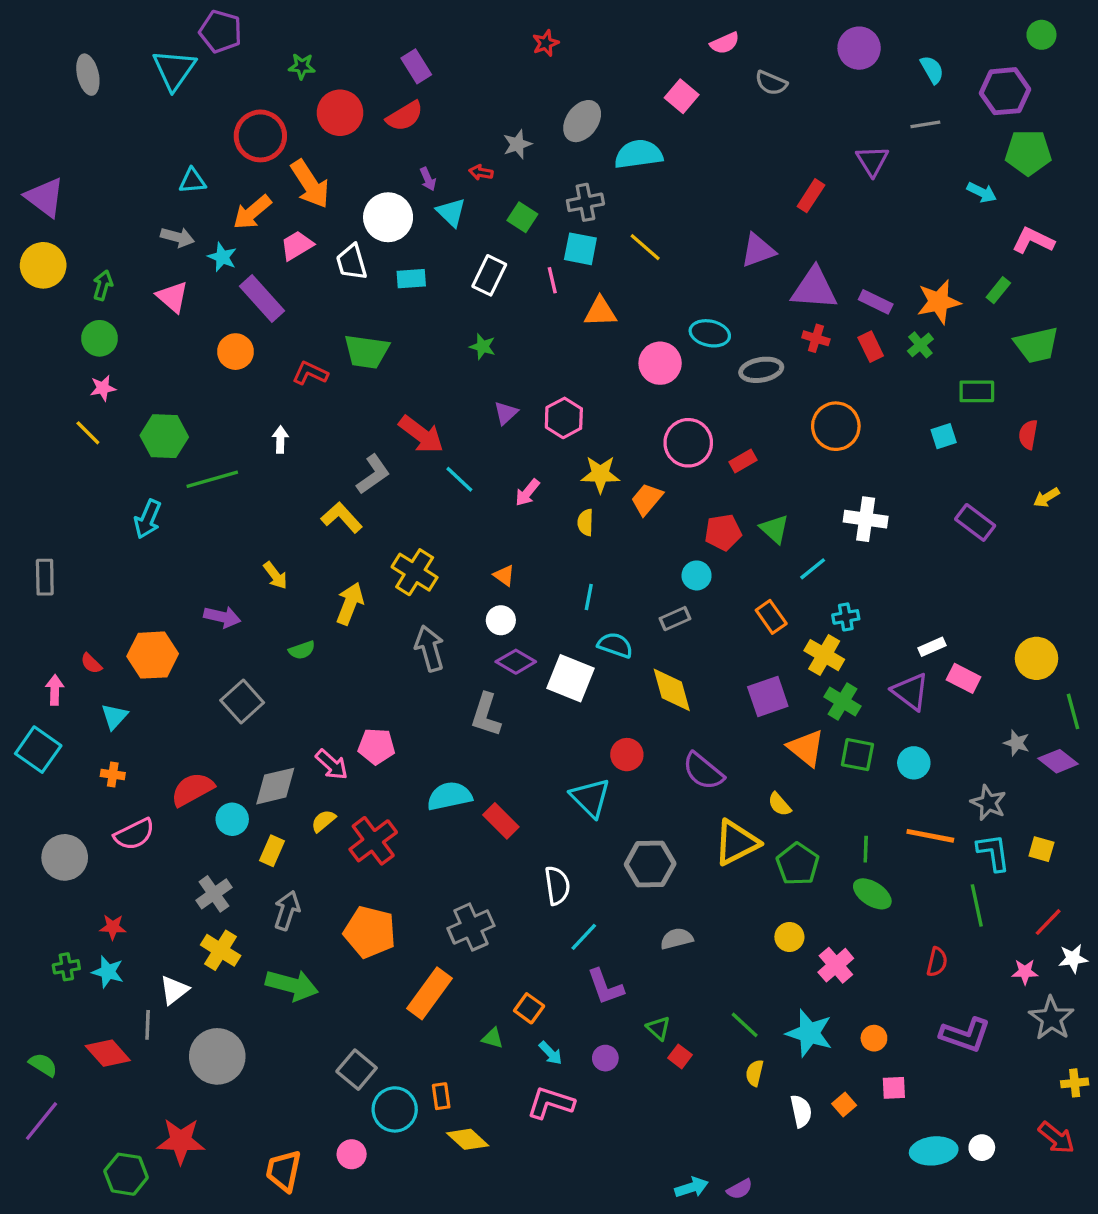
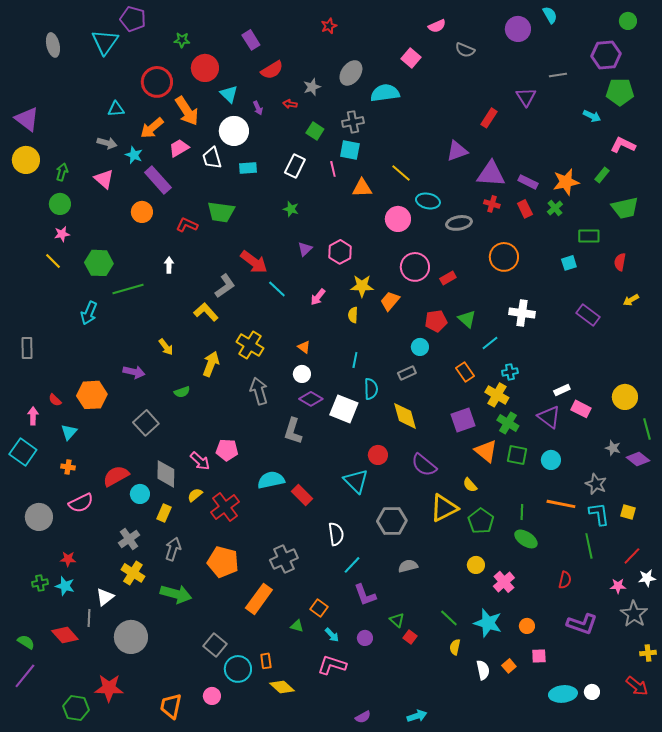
cyan semicircle: (932, 70) -> (550, 15), moved
red semicircle: (405, 116) -> (272, 70), moved
cyan triangle: (451, 212) -> (229, 94), moved
yellow line: (645, 247) -> (401, 173), moved
cyan semicircle: (615, 645) -> (371, 389), turned 70
gray diamond: (275, 786) -> (166, 474), turned -76
purple semicircle: (740, 1189) -> (363, 717), moved

